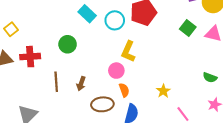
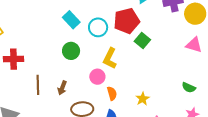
green square: (188, 28) -> (142, 41), moved
green circle: (68, 44) -> (71, 51), moved
orange semicircle: (124, 90) -> (112, 93), moved

